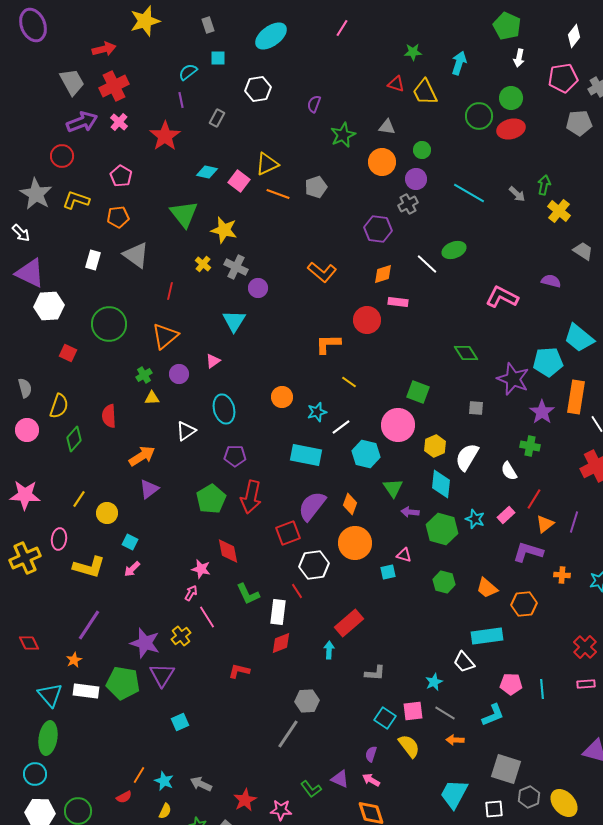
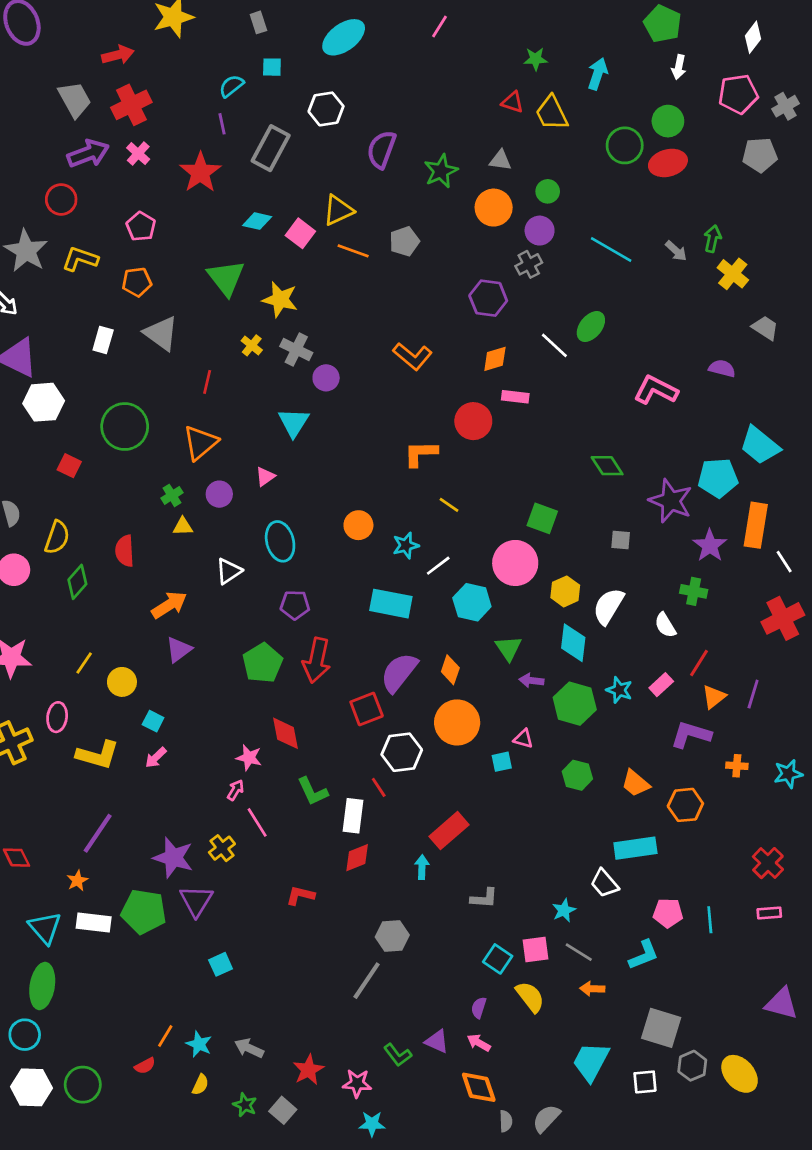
purple semicircle: (314, 104) -> (381, 149), moved, size x1.6
gray rectangle: (217, 118) -> (271, 148), size x1.8
green ellipse: (454, 250) -> (591, 327), turned -30

